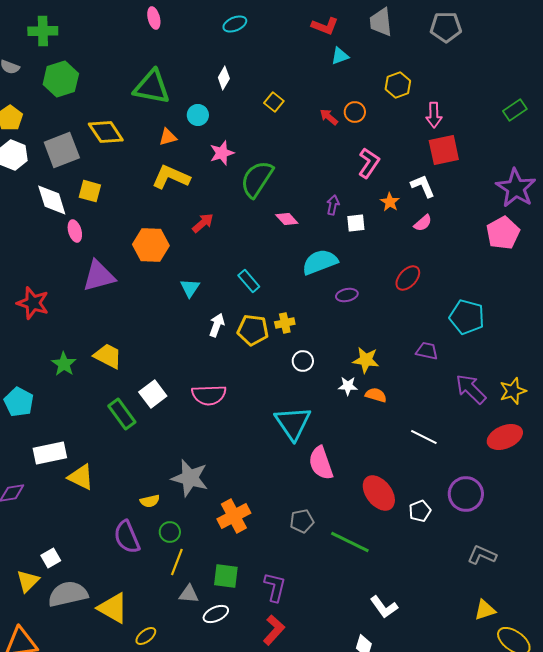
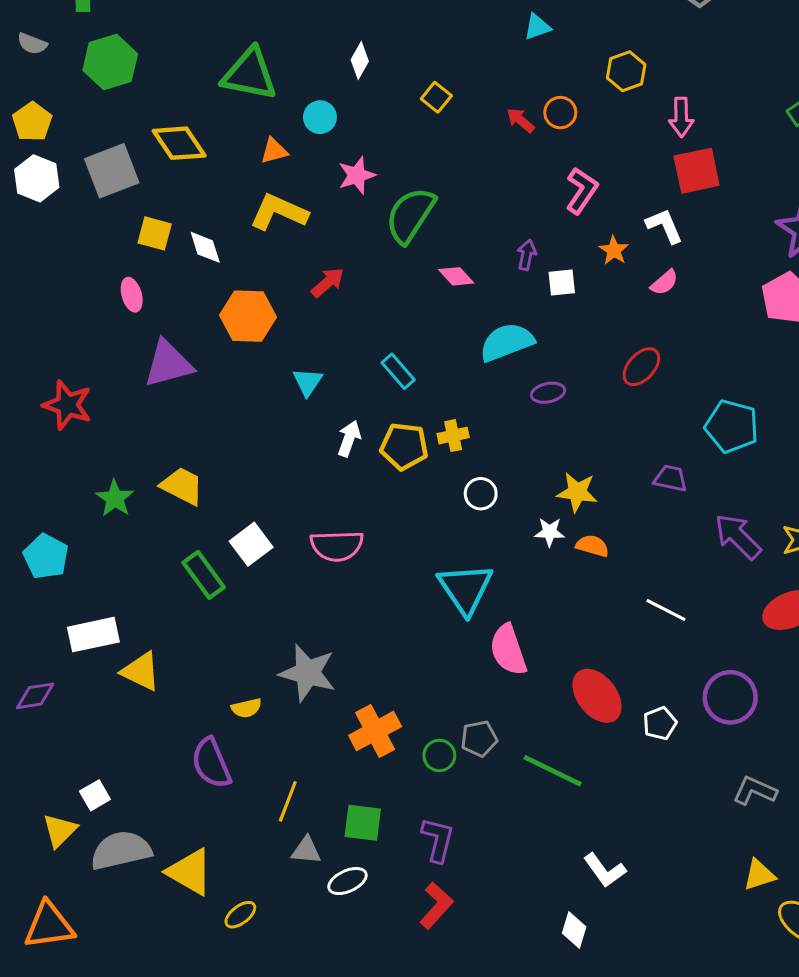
white diamond: (52, 200) -> (205, 247), moved, size x0.7
green circle: (170, 532) -> (439, 755), moved

